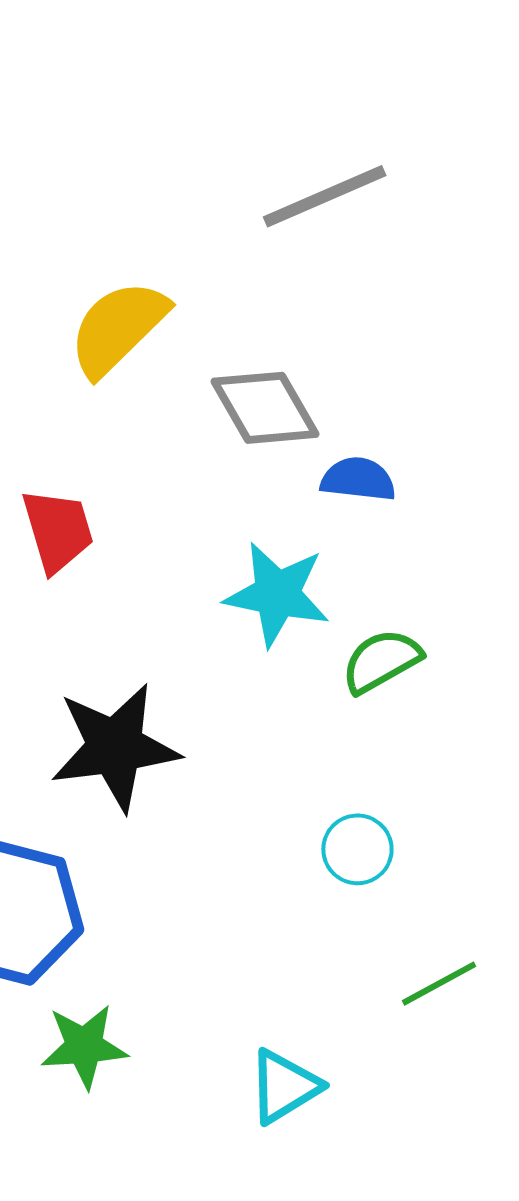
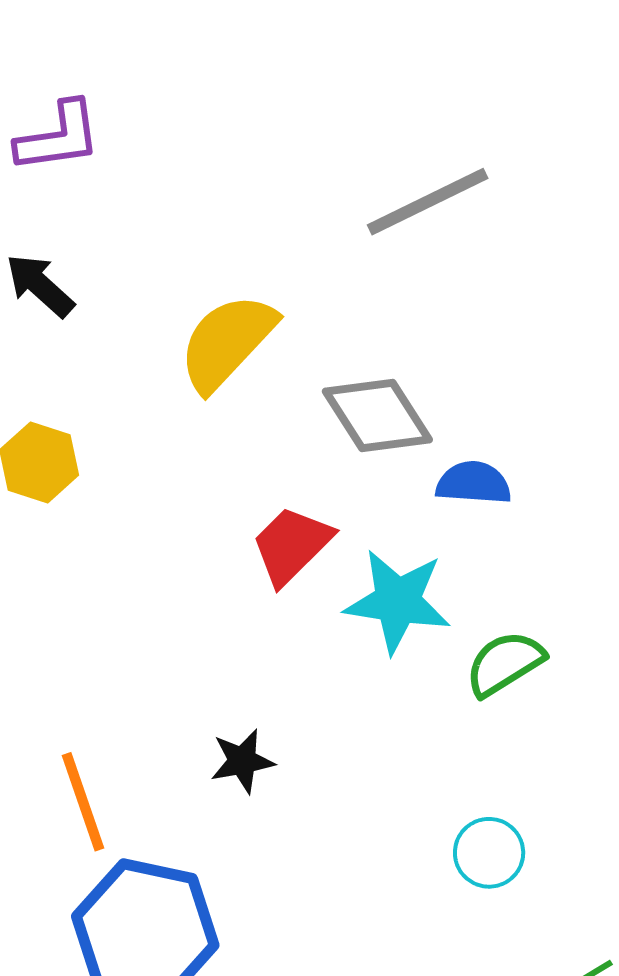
red trapezoid: (58, 530) -> (292, 545), moved, turned -116
black star: (115, 747) -> (242, 761), size x0.5

